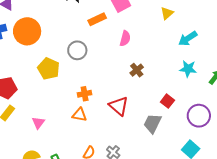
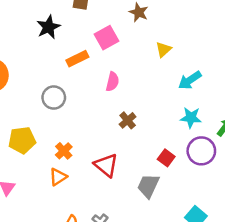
yellow pentagon: (49, 69) -> (22, 140), moved, turned -30
orange cross: (85, 94) -> (64, 151), turned -32
orange triangle: (79, 115) -> (58, 177), turned -42
purple circle: (199, 116) -> (201, 151), moved

